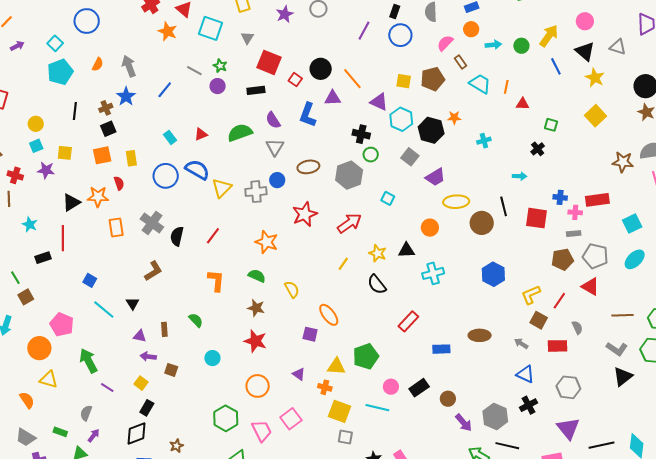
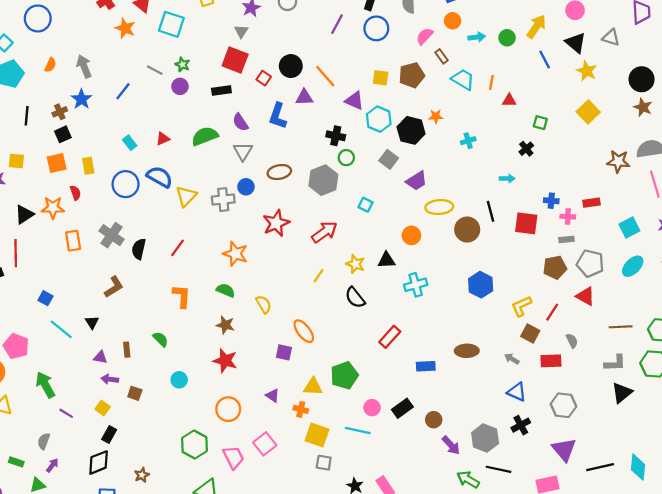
gray triangle: (247, 38) -> (241, 31), moved
red rectangle: (597, 200) -> (592, 203), size x0.7
gray L-shape: (617, 349) -> (615, 363), turned -35

